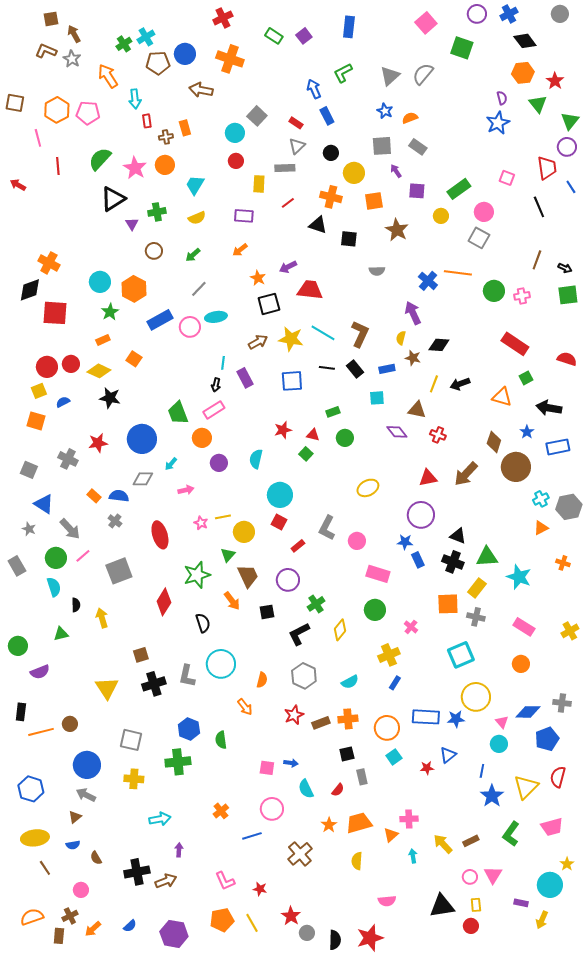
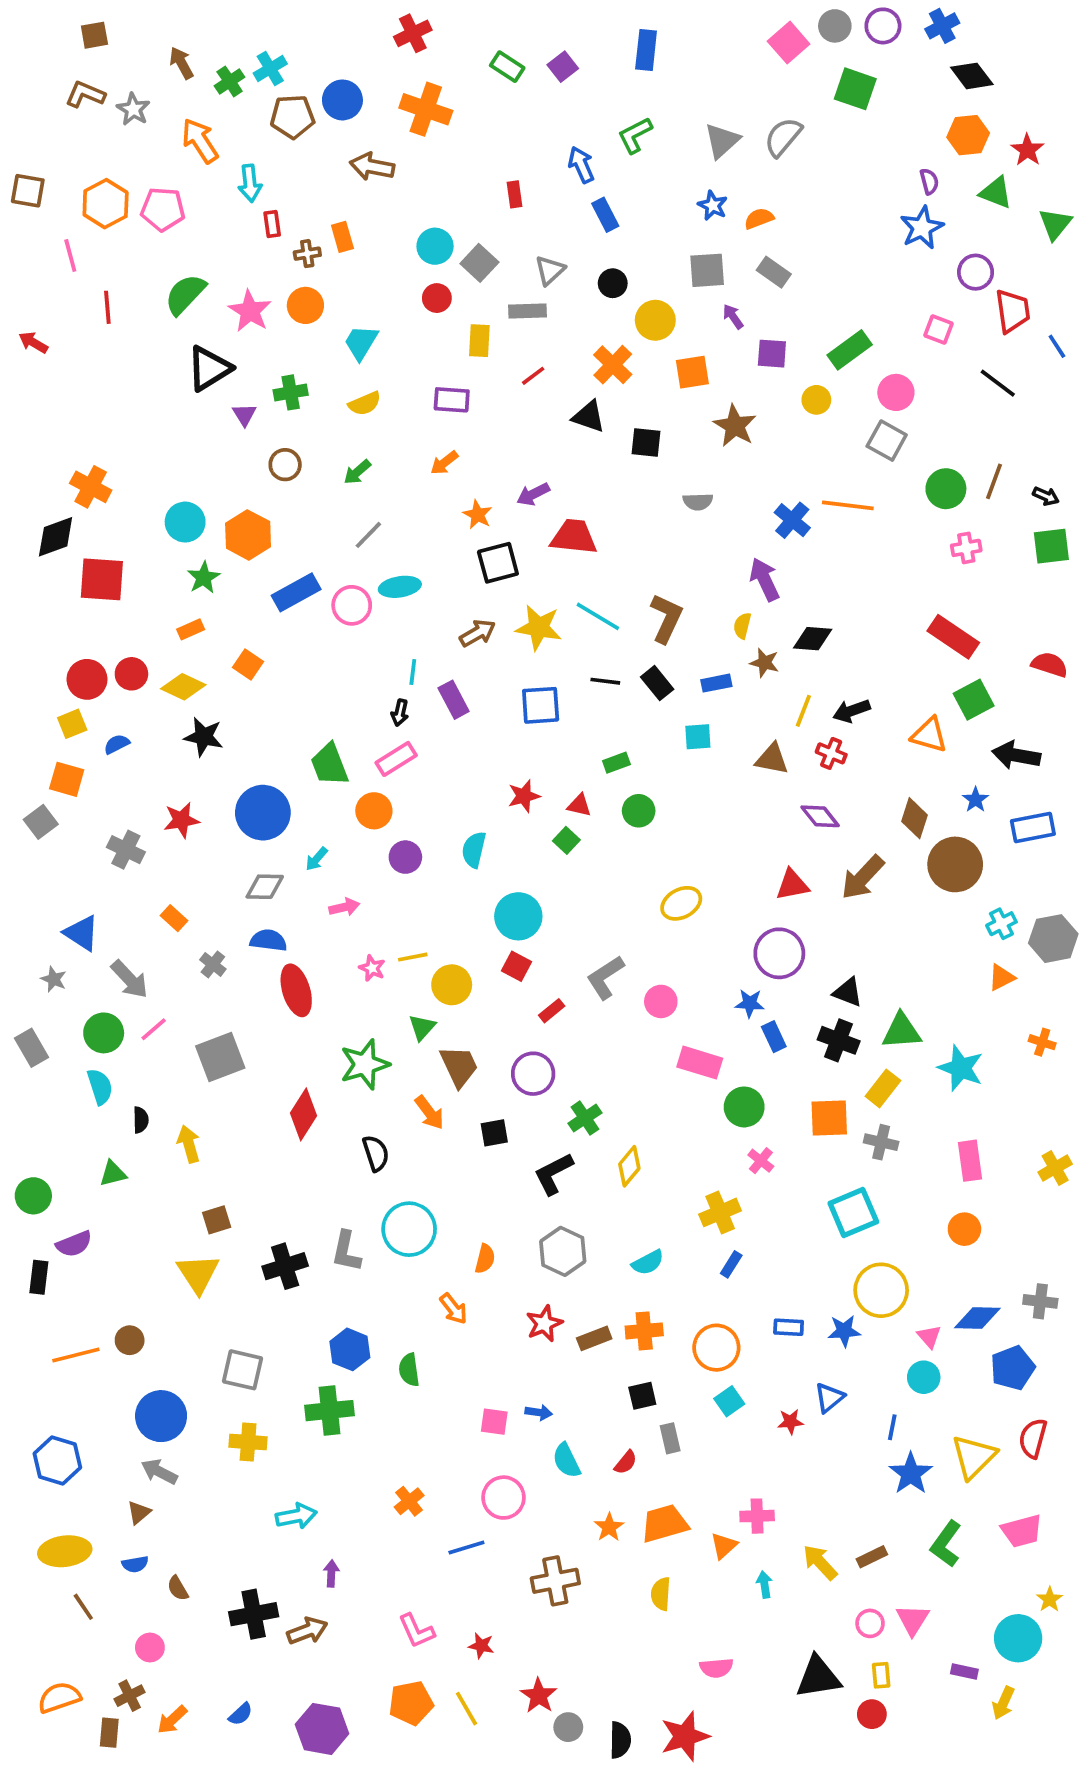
gray circle: (560, 14) -> (835, 26), moved
brown arrow: (74, 34) -> (181, 63), moved
green triangle: (538, 104) -> (996, 193), turned -30
gray square: (257, 116) -> (479, 263), moved
red rectangle: (296, 123) -> (515, 194), moved, turned 48
purple circle: (567, 147) -> (976, 272), moved
orange cross: (331, 197) -> (613, 365), turned 30
black line: (539, 207) -> (998, 383), turned -30
green circle: (494, 291) -> (946, 489), moved
green square: (526, 378) -> (974, 700), size x1.5
purple diamond: (397, 432) -> (820, 816), moved
red cross: (438, 435) -> (831, 753), moved
gray square: (29, 470) -> (41, 822), moved, turned 30
blue semicircle: (119, 496) -> (268, 940), moved
gray L-shape: (327, 528) -> (605, 977), turned 30
green circle: (375, 610) -> (744, 1107), moved
pink rectangle: (524, 627) -> (970, 1161), turned 50
brown square: (141, 655) -> (217, 1220), moved
black rectangle: (21, 712) -> (39, 1277), moved
blue rectangle: (426, 717) -> (789, 1327), size x0.6
brown cross: (300, 854) -> (555, 1581), turned 30

